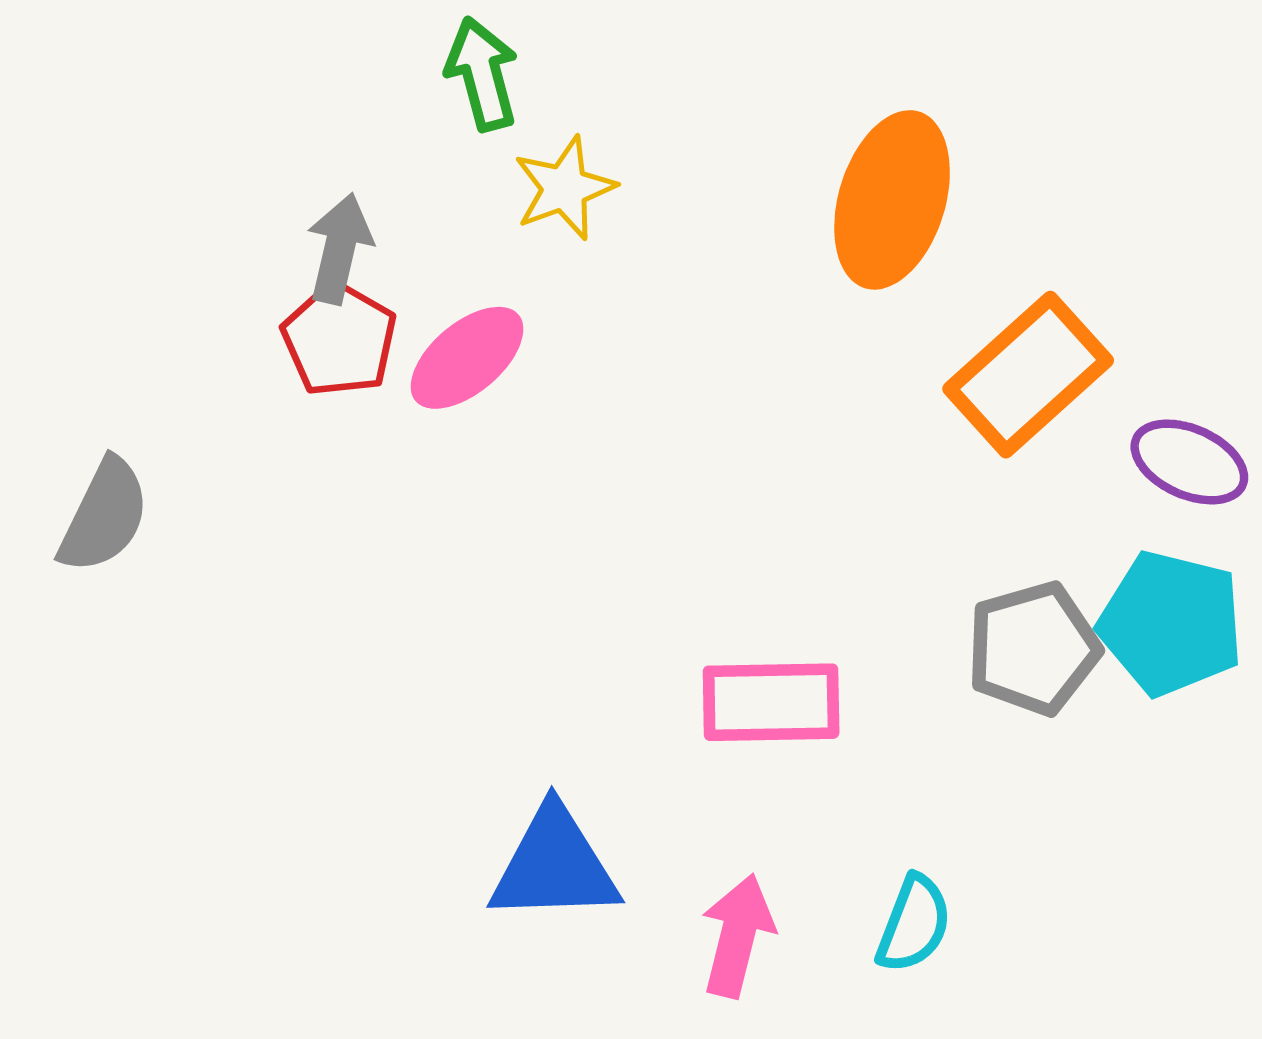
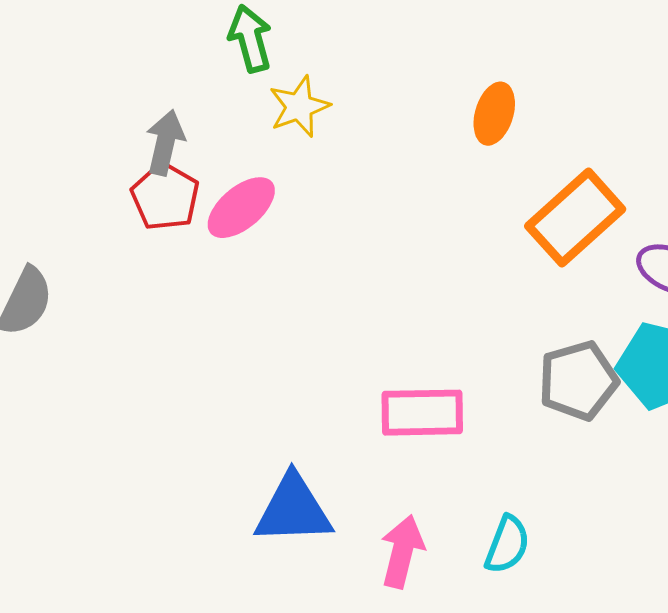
orange ellipse: (892, 200) -> (494, 114), size x0.6

